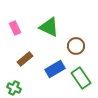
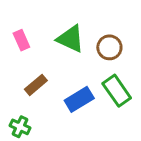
brown circle: (76, 46) -> (109, 47), moved
green rectangle: (81, 78) -> (117, 91), moved

